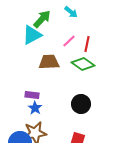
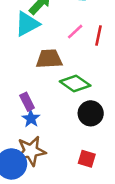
green diamond: (83, 64) -> (75, 84), moved
purple rectangle: (32, 95) -> (27, 102), turned 56

